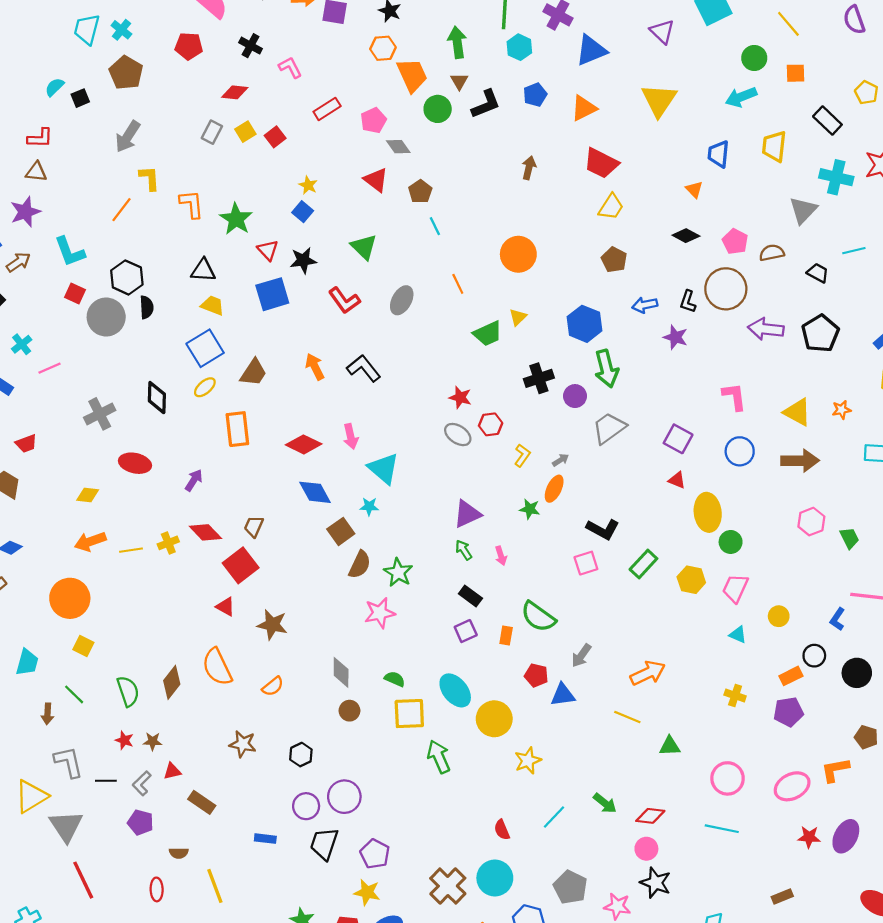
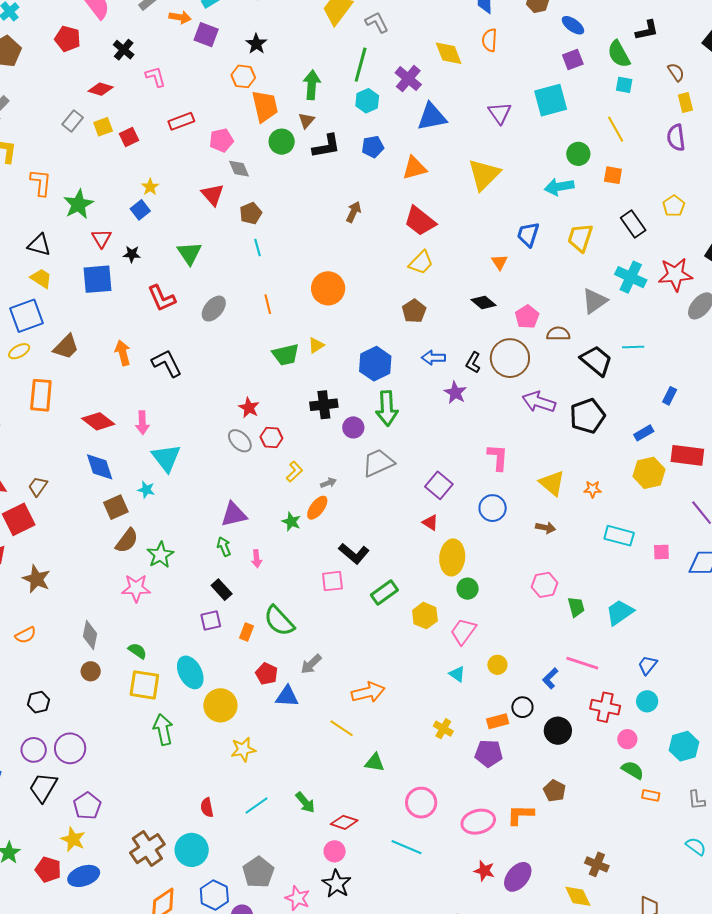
black star: (303, 260) -> (132, 254), size x0.7
black trapezoid: (818, 273) -> (596, 361), size x1.6
brown arrow: (800, 461) -> (546, 528), size x0.6

